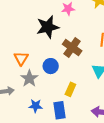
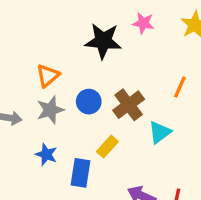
brown cross: (72, 48) -> (129, 105), moved

